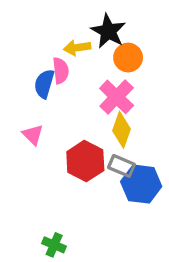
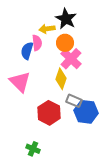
orange circle: (128, 58) -> (65, 43), moved
yellow diamond: (121, 130) -> (61, 79), moved
pink triangle: (33, 135) -> (20, 82), size x1.6
red hexagon: (85, 161) -> (49, 113), moved

